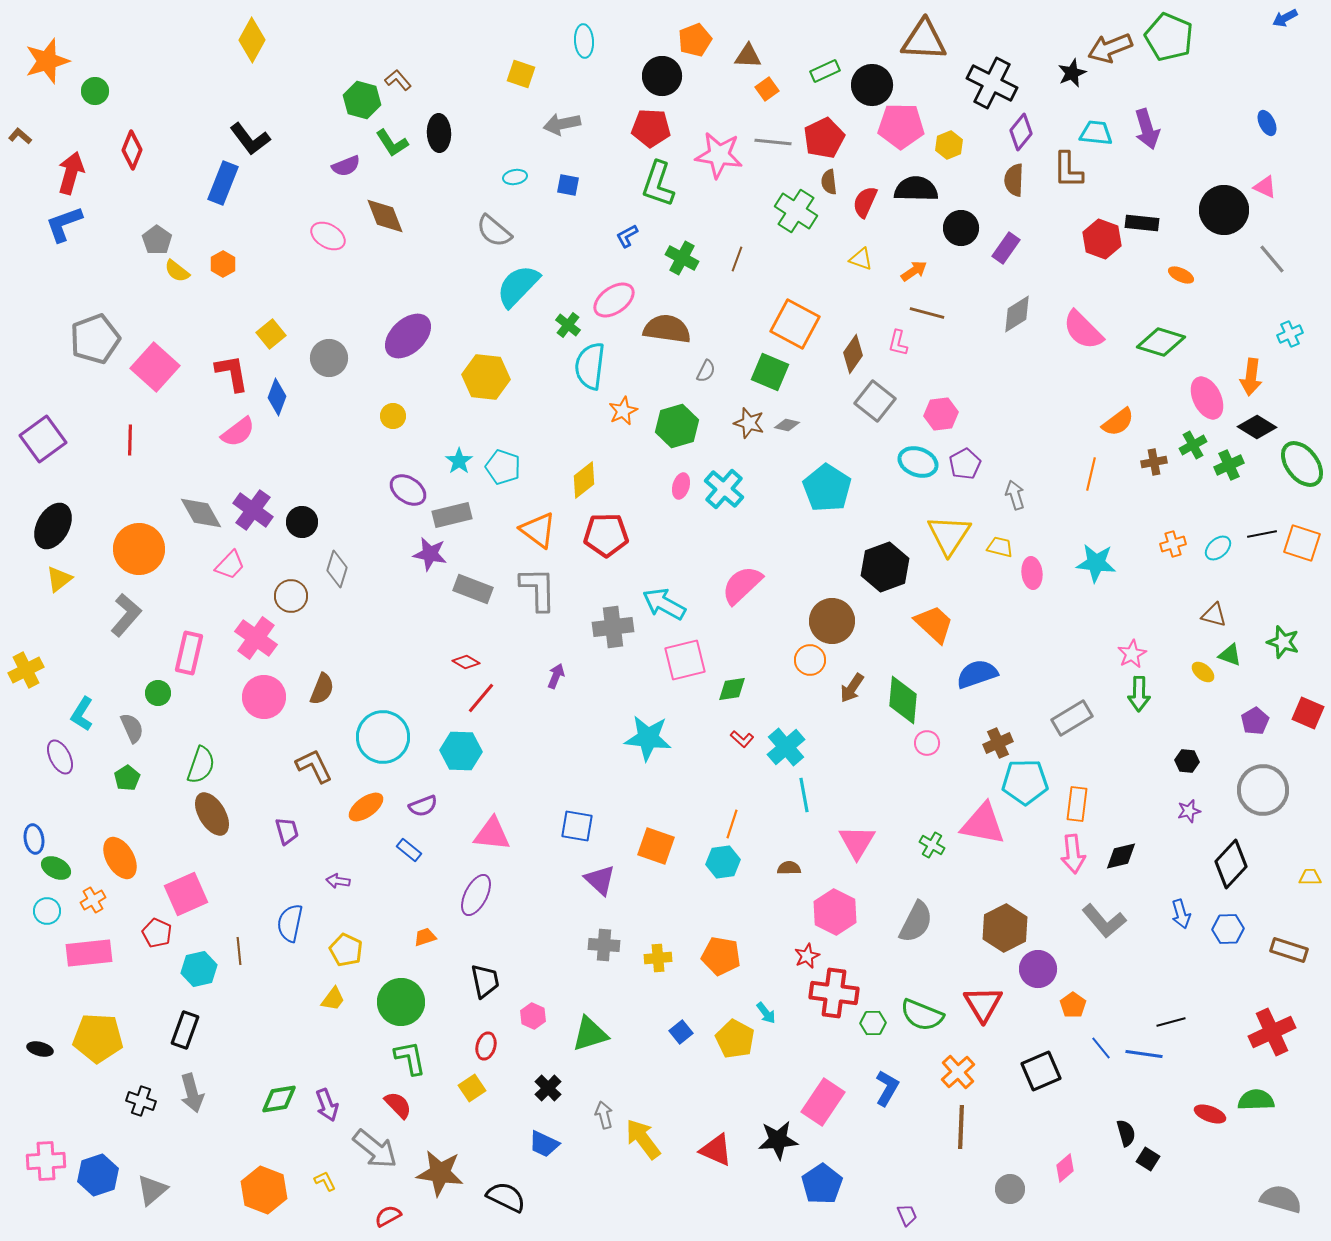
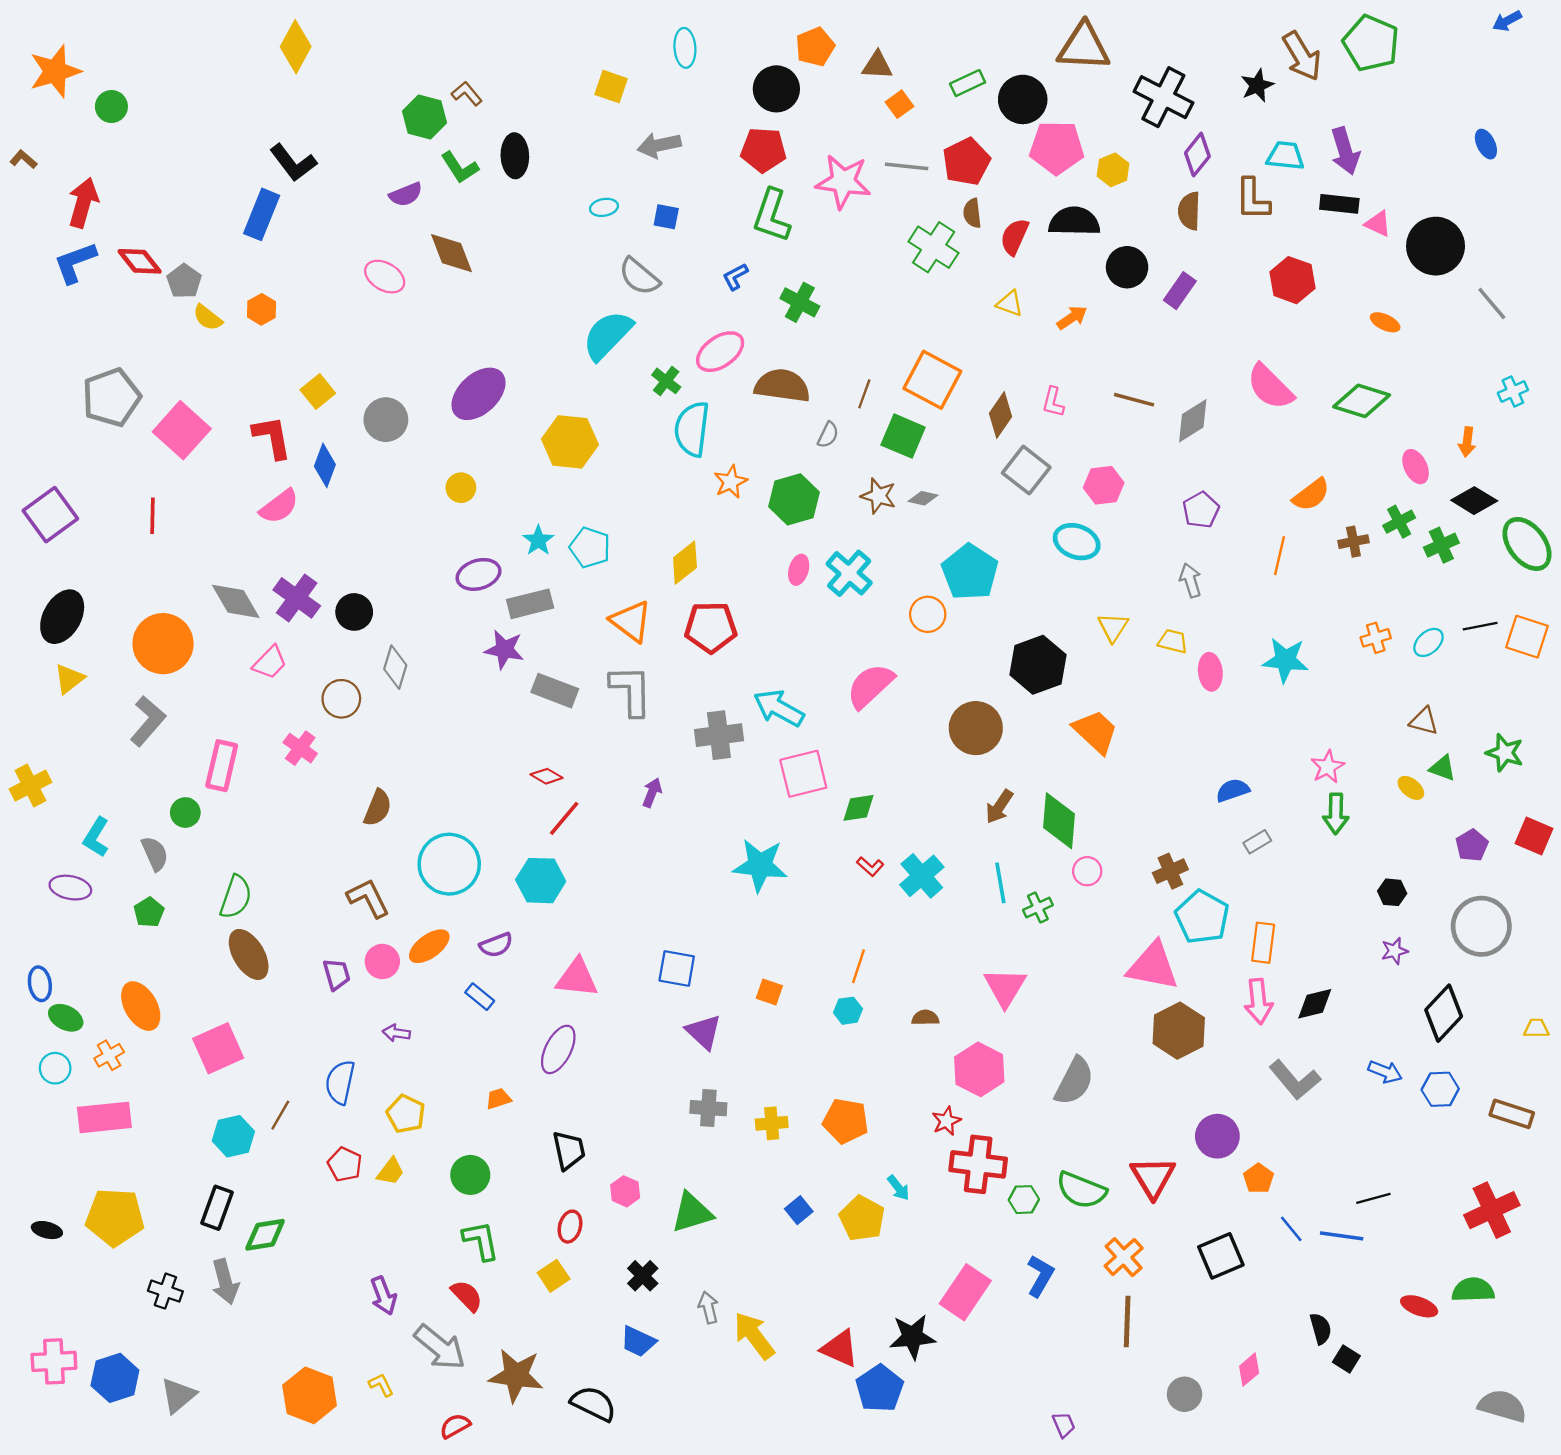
brown arrow: (1110, 48) -> (1302, 56), turned -99
red diamond: (132, 150) -> (140, 261), moved, turned -60
pink triangle: (1265, 187) -> (1378, 224), moved
black rectangle: (1142, 223) -> (1339, 204), moved
gray semicircle: (494, 231) -> (639, 277), moved
brown line: (737, 259) -> (864, 394), moved
brown line: (927, 313) -> (1134, 400), moved
gray diamond: (1017, 314) -> (1193, 421), moved
orange arrow: (1251, 377) -> (1467, 442), size x0.7
pink ellipse: (1207, 398) -> (1416, 467), size x0.7
purple pentagon: (965, 464) -> (1201, 510), moved
purple ellipse: (408, 490) -> (479, 574), turned -51
yellow triangle: (949, 535) -> (1113, 627), size x0.6
pink cross: (256, 638) -> (300, 748), size x0.7
orange circle: (810, 660) -> (928, 614), moved
blue semicircle: (977, 674) -> (1233, 790), moved, size x0.7
pink circle: (264, 697) -> (382, 961), moved, size x0.7
gray rectangle: (1072, 718) -> (1257, 842), size x0.6
purple ellipse: (60, 757) -> (70, 888), turned -52
cyan pentagon: (1025, 782) -> (1202, 917), turned 30
cyan line: (804, 795) -> (1000, 883), moved
green cross: (932, 845) -> (1038, 908), moved, turned 35
orange square: (656, 846) -> (769, 992), size x0.6
cyan hexagon: (723, 862) -> (848, 1011), size x0.7
blue arrow: (1181, 914) -> (1385, 1072), turned -52
brown hexagon: (1005, 928) -> (1179, 1031), moved
red pentagon: (157, 933) -> (345, 1164), moved
brown line: (239, 951) -> (280, 1115), turned 36
green circle: (401, 1002) -> (470, 1175), size x0.7
green diamond: (279, 1099) -> (265, 1235), moved
blue pentagon: (822, 1184) -> (880, 1388), moved

